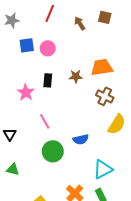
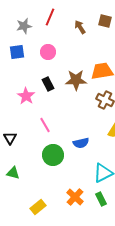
gray star: (12, 20) -> (24, 26), moved
blue square: (27, 45) -> (17, 52), moved
brown star: (76, 76) -> (76, 80), size x1.5
black rectangle: (48, 80) -> (48, 84), turned -32

